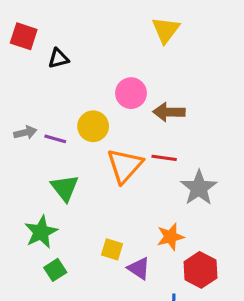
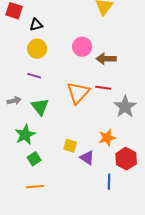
yellow circle: (93, 126) -> (37, 49), moved
gray arrow: (25, 133) -> (14, 101), moved

